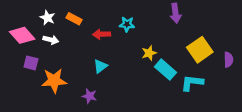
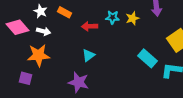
yellow star: (149, 53) -> (132, 18), moved
purple square: (31, 63) -> (26, 78), moved
orange star: (54, 81) -> (38, 55), moved
purple star: (89, 96) -> (78, 82), size x1.5

